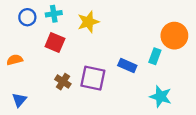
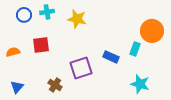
yellow star: (88, 22) -> (77, 19), turned 30
red square: (55, 43) -> (41, 45), moved, turned -30
purple square: (93, 78) -> (81, 68), turned -30
brown cross: (63, 82) -> (55, 85), moved

